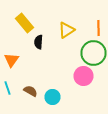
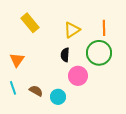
black semicircle: (38, 42) -> (65, 55), moved
pink circle: (84, 76) -> (78, 76), moved

